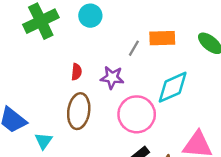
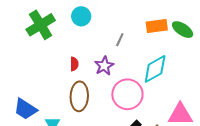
orange rectangle: (162, 38) -> (157, 26), moved
purple star: (112, 78) -> (104, 66), turned -30

